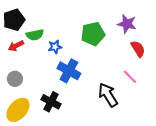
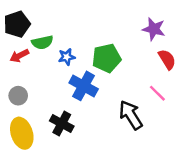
green pentagon: (93, 34) -> (107, 58), moved
yellow ellipse: (18, 110) -> (22, 133), turned -60

